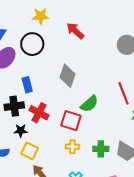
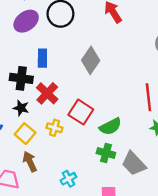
green semicircle: (89, 104) -> (110, 126), moved
yellow cross: (72, 147) -> (54, 128), moved

